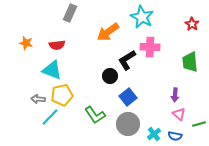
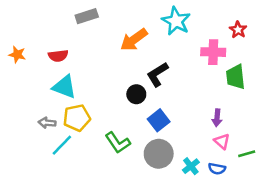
gray rectangle: (70, 13) -> (87, 16), turned 48
orange star: (26, 43) -> (17, 55), moved
red semicircle: (57, 45) -> (58, 56), moved
pink cross: (150, 47) -> (213, 52), moved

